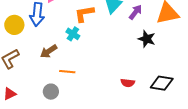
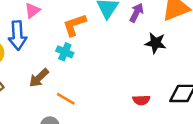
orange line: (67, 72) -> (66, 99), turned 35

